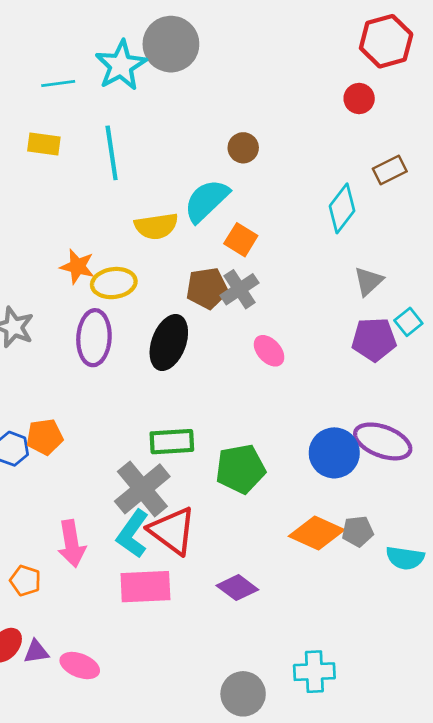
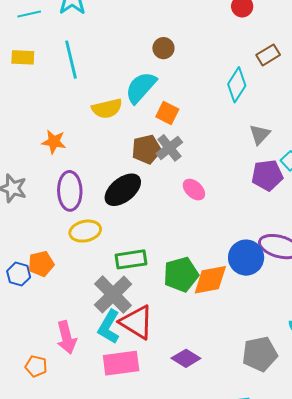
yellow ellipse: (114, 283) -> (85, 231), moved
black ellipse: (169, 342) -> (123, 190), turned 36
gray pentagon: (358, 531) -> (260, 354), moved, size x1.6
orange diamond: (317, 533) -> (210, 280), moved, turned -30

